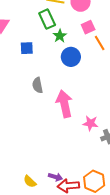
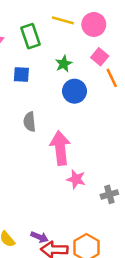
green rectangle: (47, 19) -> (30, 36), moved
pink square: (88, 27) -> (100, 57), turned -32
pink star: (90, 123) -> (76, 179), moved

